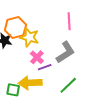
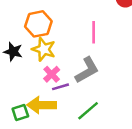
orange hexagon: (15, 28) -> (38, 24), moved
green square: (13, 90) -> (20, 113), turned -32

